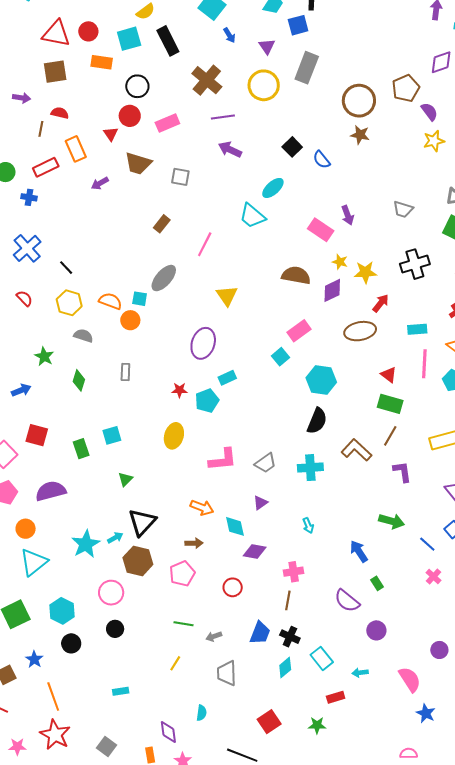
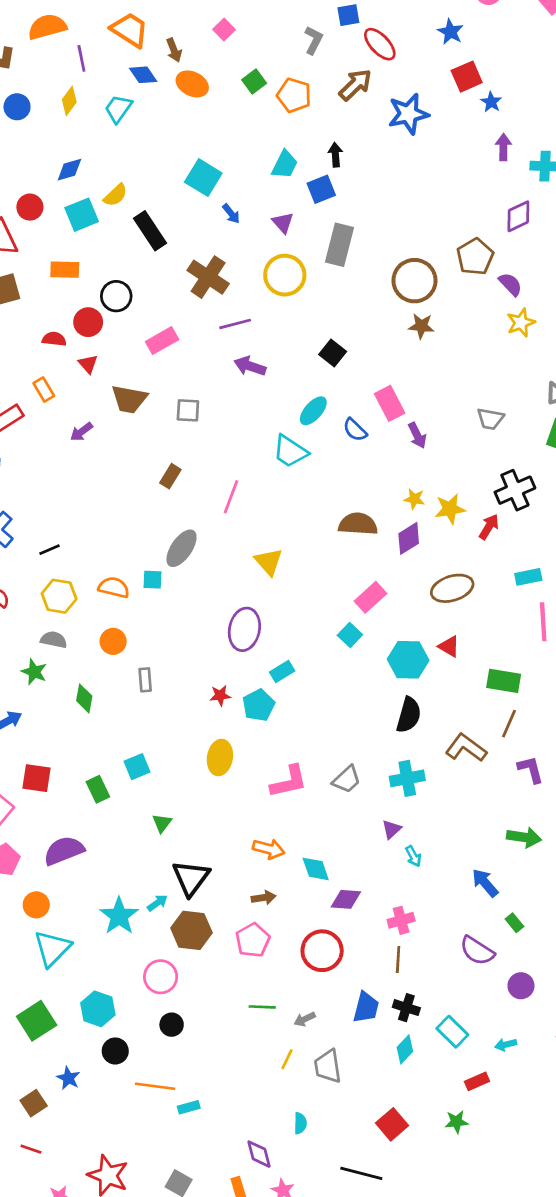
red circle: (88, 31) -> (30, 207), moved
cyan square: (129, 39) -> (82, 215), moved
red semicircle: (60, 113) -> (54, 339), moved
red circle: (130, 116) -> (88, 322), moved
orange rectangle: (76, 149) -> (44, 390), size x0.7
blue semicircle: (322, 160) -> (355, 430), moved
pink rectangle: (321, 230) -> (390, 403), moved, turned 35
black line: (66, 268) -> (50, 550), turned -63
red arrow: (381, 303) -> (489, 527), moved
orange circle: (130, 320) -> (113, 641), moved
gray semicircle: (83, 336) -> (54, 640), moved
red triangle: (389, 375) -> (449, 646), moved
purple triangle: (260, 503) -> (391, 829), moved
red circle: (233, 587) -> (322, 951), size x1.6
yellow line: (175, 663) -> (287, 1059), moved
orange line: (53, 697) -> (155, 1086), moved, turned -56

